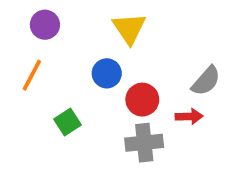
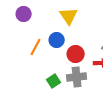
orange line: (32, 75) -> (36, 47), moved
green square: (67, 122) -> (54, 81), moved

